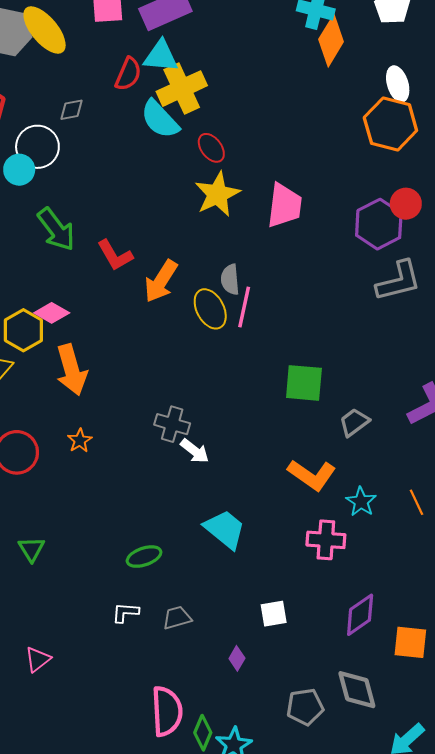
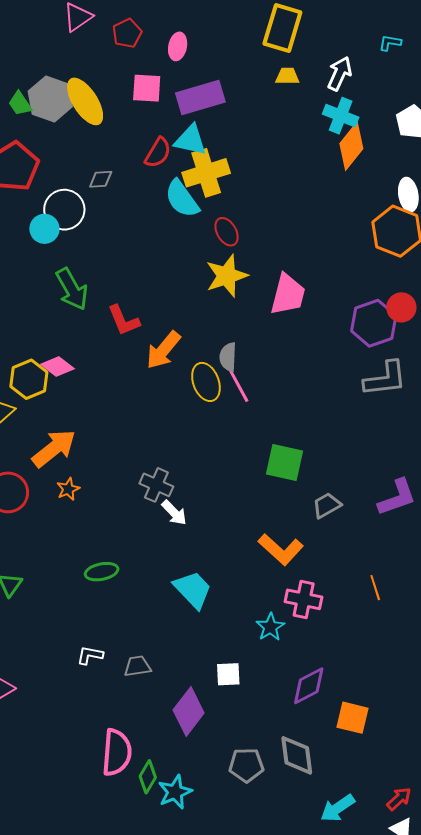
pink line: (244, 307) -> (238, 384), turned -48
orange arrow: (72, 370) -> (54, 448), moved, turned -120
cyan star: (361, 502) -> (270, 627), moved
pink cross: (326, 540) -> (304, 599), moved
green ellipse: (144, 557) -> (102, 572), moved
purple diamond: (237, 658) -> (189, 712), size x2.0

